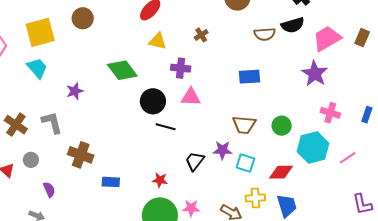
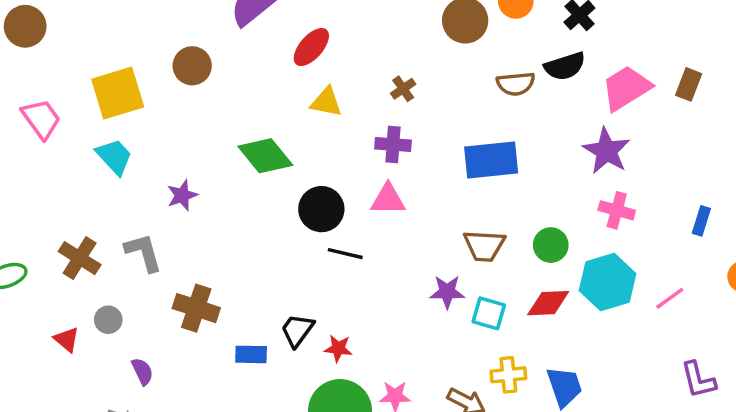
purple cross: (181, 68) -> (393, 145), moved
blue rectangle: (249, 77) -> (491, 160), size x1.4
pink cross: (330, 113) -> (617, 210), moved
black trapezoid: (195, 161) -> (297, 330), moved
red diamond: (281, 172) -> (548, 303), moved

